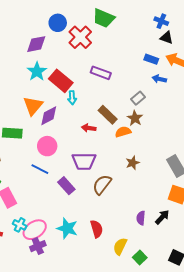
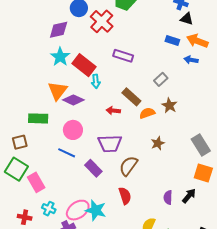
blue arrow: (159, 79) -> (191, 60), moved
purple diamond: (49, 116) -> (73, 100), turned 55
brown star: (135, 118) -> (169, 105), moved
red semicircle: (97, 229) -> (125, 196), moved
pink ellipse: (35, 230) -> (78, 210), moved

